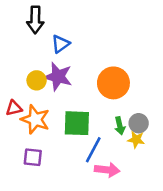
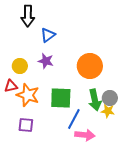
purple star: (58, 77) -> (46, 61), size x0.7
yellow circle: (37, 80) -> (20, 66), moved
green arrow: (120, 126) -> (95, 100), size x1.5

